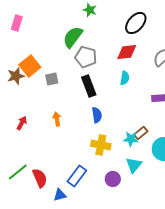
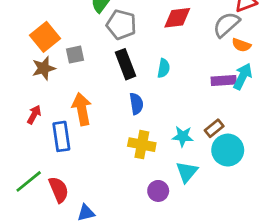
brown star: (16, 76) -> (44, 68), moved
cyan semicircle: (125, 78) -> (164, 68), moved
orange arrow: (57, 119) -> (82, 109), size x1.6
brown rectangle: (141, 133) -> (214, 128), moved
blue rectangle: (77, 176) -> (61, 136), moved, turned -45

